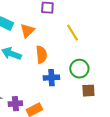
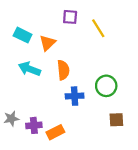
yellow line: (72, 33) -> (98, 28), moved
brown square: (88, 91) -> (116, 120), moved

